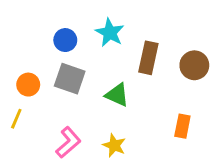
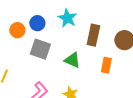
orange circle: (28, 85) -> (17, 30), moved
orange rectangle: (182, 126) -> (106, 65), moved

